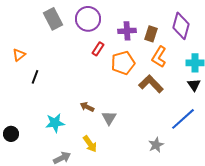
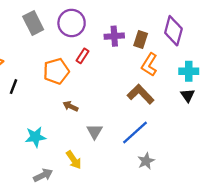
orange pentagon: (123, 63) -> (56, 71), moved
brown arrow: (87, 107) -> (70, 106), moved
blue line: (183, 119) -> (135, 133), moved

